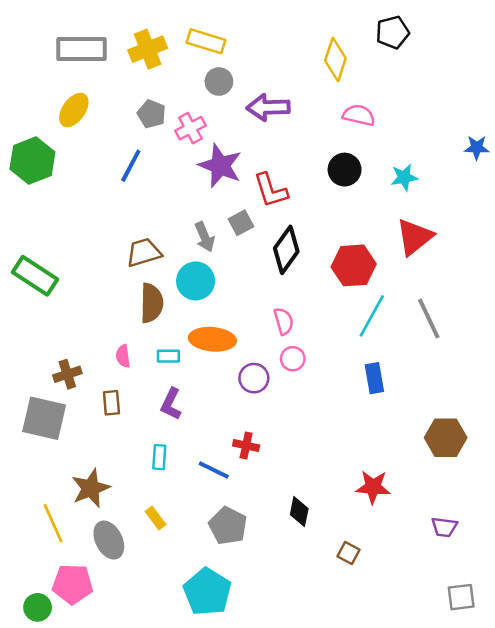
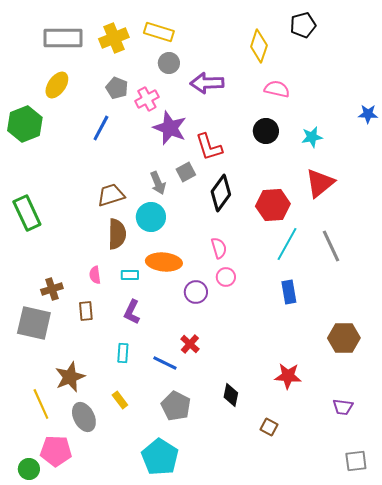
green rectangle: (35, 276) -> (27, 213), turned 32
red cross: (246, 445) -> (190, 344), turned 30

